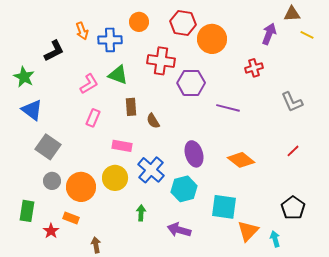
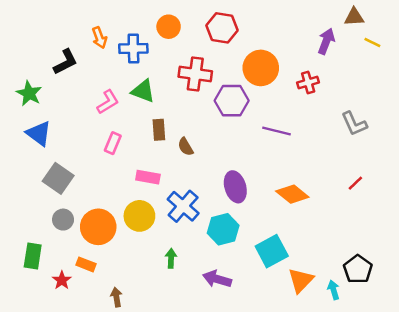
orange circle: (212, 39) -> (261, 68), moved
cyan square: (224, 207) -> (272, 251), turned -36
black pentagon: (293, 208) -> (358, 269), moved

